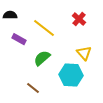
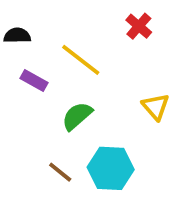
red cross: (79, 19) -> (139, 26), moved
cyan hexagon: (71, 75) -> (111, 168), moved

